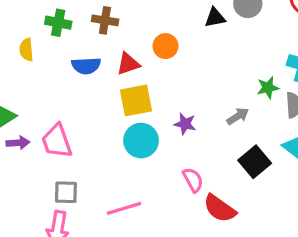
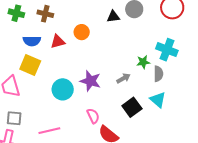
yellow square: (136, 100) -> (30, 65), moved, turned 30
purple star: (185, 124) -> (90, 81), size x1.5

